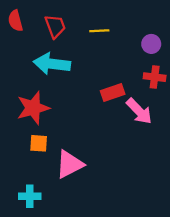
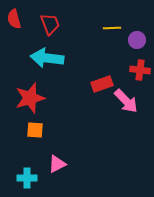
yellow line: (99, 31) -> (112, 28), moved
pink triangle: (70, 164) -> (57, 164), moved, size x0.7

